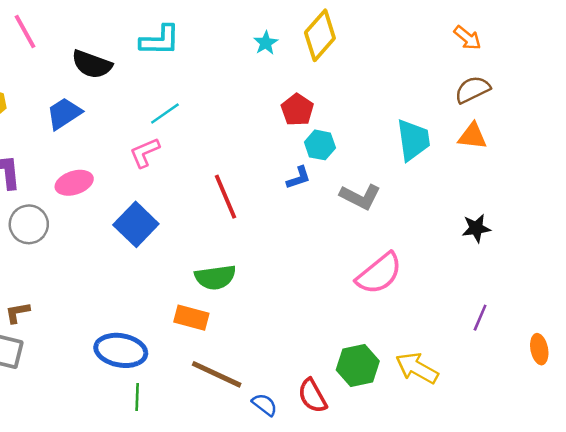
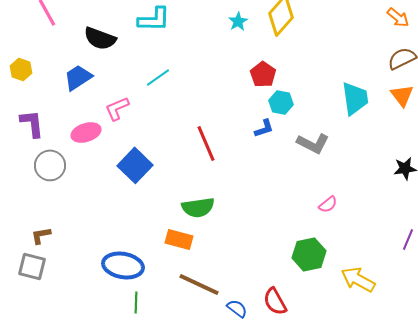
orange triangle: (472, 136) -> (402, 95), turned 45
pink L-shape: (145, 153) -> (117, 108), moved
pink semicircle: (379, 274) -> (328, 204), size x0.5
green hexagon: (358, 366) -> (309, 254), moved

